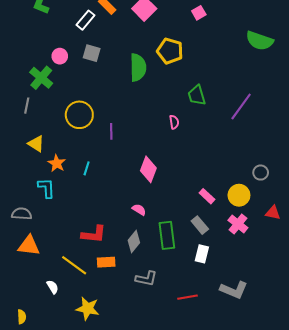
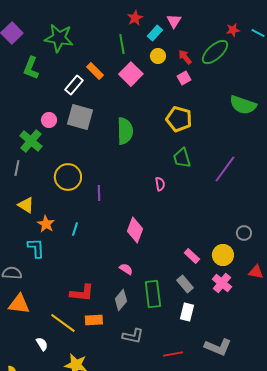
yellow pentagon: (170, 51) -> (179, 119), moved
gray square: (92, 53) -> (80, 117), size x1.5

